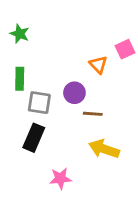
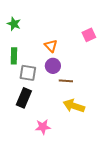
orange triangle: (98, 65) -> (51, 46), moved

